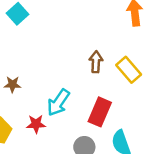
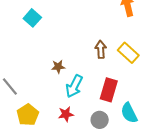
brown star: (12, 84) -> (58, 67), moved
red star: (36, 124) -> (66, 114), moved

